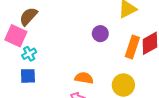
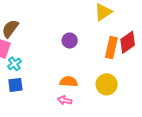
purple circle: (100, 34) -> (70, 41), moved

